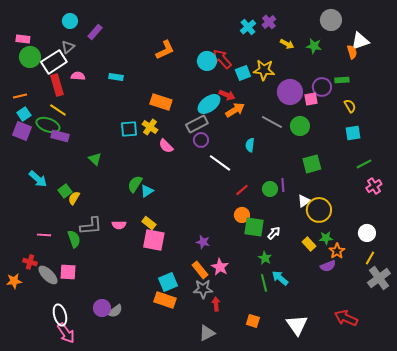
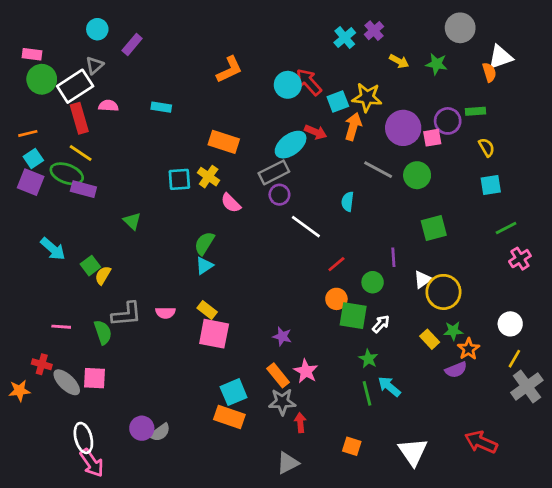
orange arrow: (235, 110) -> (353, 127), moved, turned -42
green semicircle: (135, 184) -> (204, 243), moved
green circle: (270, 189) -> (373, 282), moved

